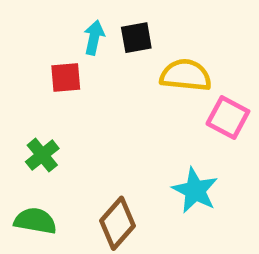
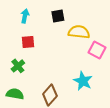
cyan arrow: (94, 38) -> (25, 16), moved
red square: (66, 78) -> (28, 42), moved

